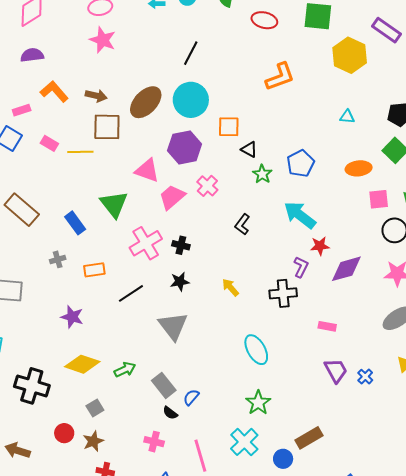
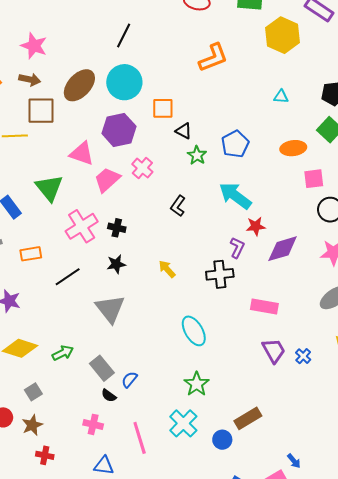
pink star: (103, 40) -> (34, 46), moved
pink rectangle: (327, 326) -> (264, 307), size x1.5

